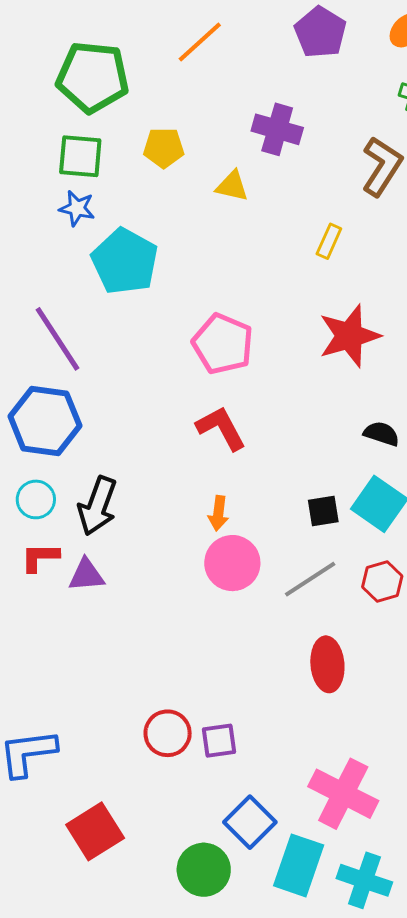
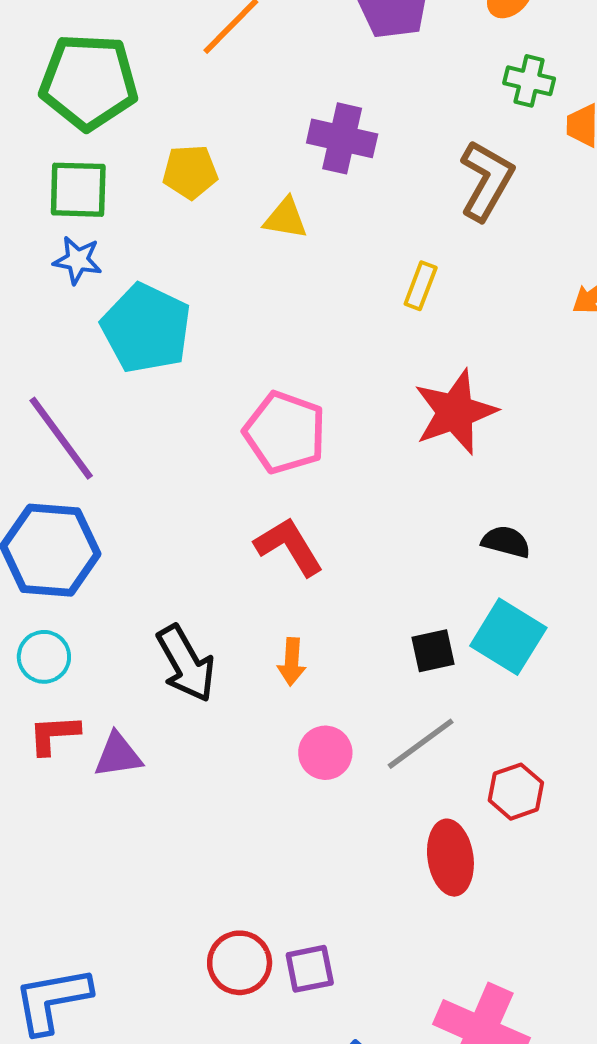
black arrow: (98, 506) -> (186, 664), moved, turned -46
pink circle: (232, 563) -> (325, 753), moved, size x0.7
red hexagon: (382, 582) -> (516, 792), moved

